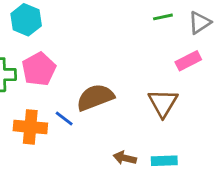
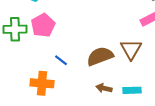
brown semicircle: (95, 97) -> (100, 56), moved
orange cross: (30, 127) -> (42, 83), moved

